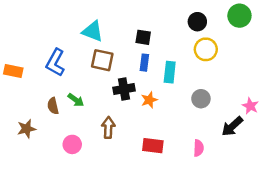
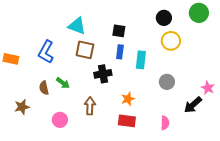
orange star: (149, 100) -> (128, 99), moved

